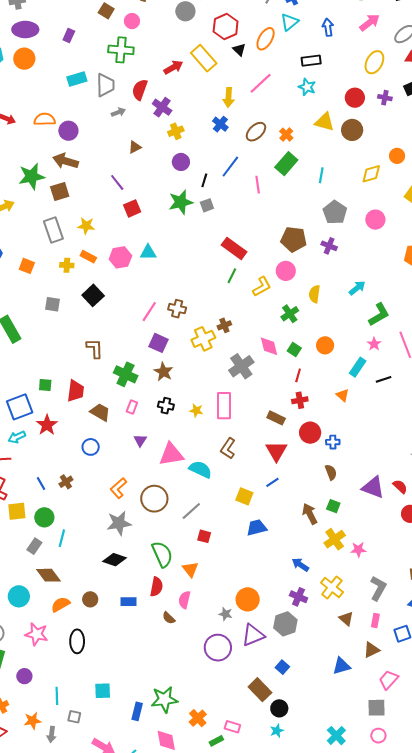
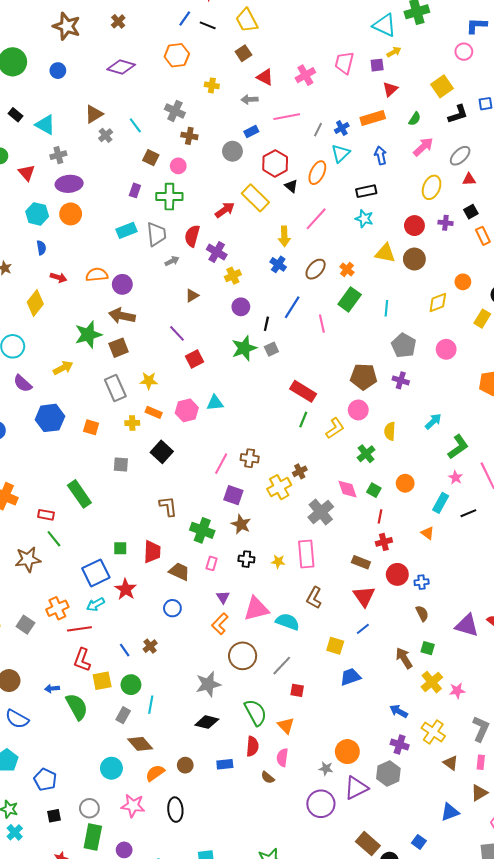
purple rectangle: (69, 35) -> (135, 190), moved
orange L-shape: (119, 488) -> (220, 624), moved
blue square: (282, 667) -> (419, 842), moved

